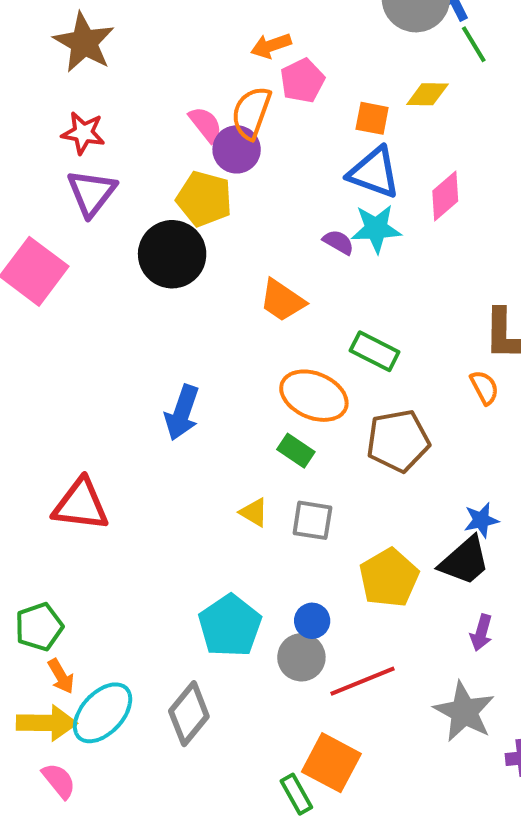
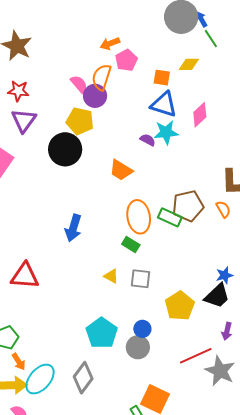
green rectangle: (375, 351) -> (170, 217), moved
orange ellipse: (314, 396) -> (139, 217), turned 60
brown pentagon: (398, 441) -> (188, 206), moved
red line: (363, 681) -> (196, 356), moved

